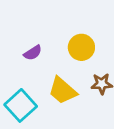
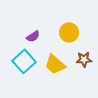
cyan square: (21, 105) -> (24, 61), moved

